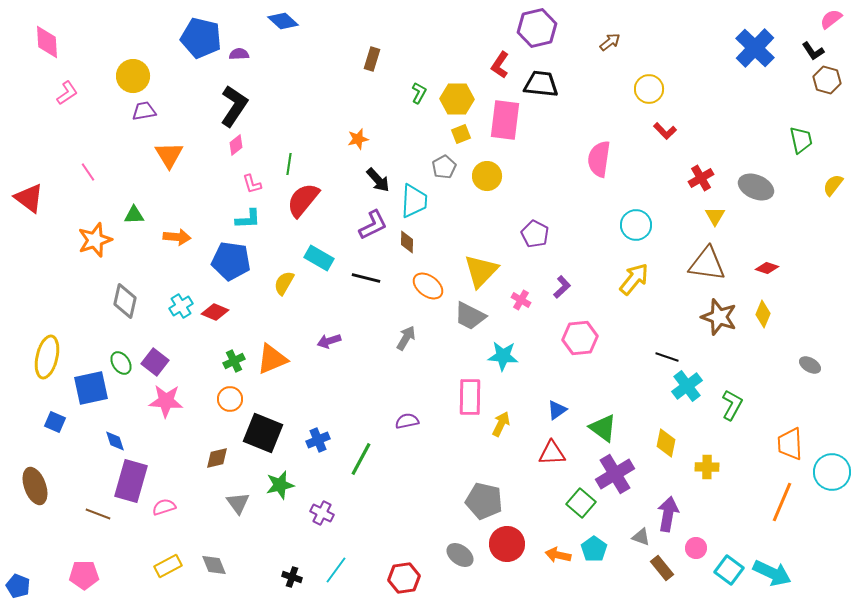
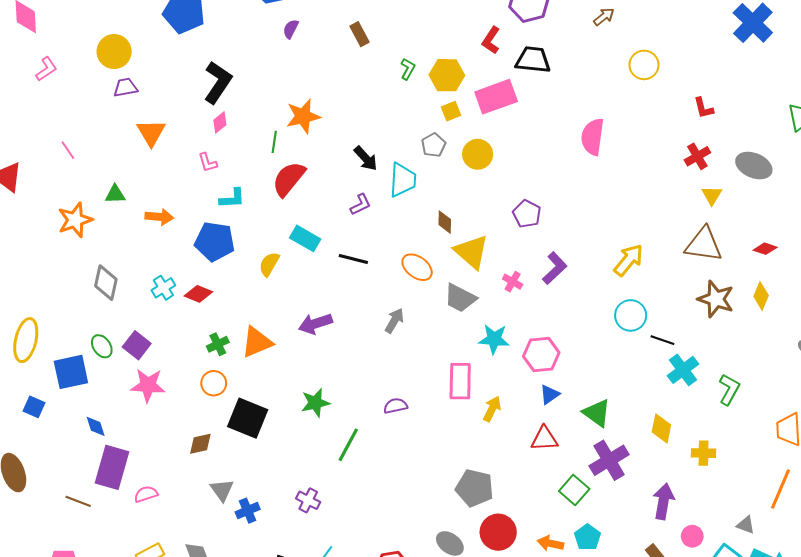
purple semicircle: (239, 54) -> (291, 29), moved, turned -60
brown rectangle: (372, 59) -> (360, 34), turned -45
pink rectangle: (505, 120) -> (496, 97), turned 63
red L-shape: (665, 131) -> (704, 108), moved, turned 30
orange star: (358, 139) -> (303, 116), moved, size x1.6
pink L-shape: (252, 184) -> (208, 162), moved
purple L-shape: (373, 225) -> (361, 205), size x0.7
cyan circle: (636, 225) -> (631, 315), moved
brown diamond: (407, 242) -> (445, 222), moved
yellow triangle: (481, 271) -> (471, 252), turned -33
purple L-shape: (562, 287) -> (555, 268), size x1.4
pink hexagon: (580, 338) -> (541, 354), moved
purple arrow: (329, 341) -> (315, 324), size x1.4
blue cross: (318, 440) -> (248, 511), moved
green star: (280, 485) -> (315, 403), moved
gray triangle: (641, 537) -> (746, 525), moved

